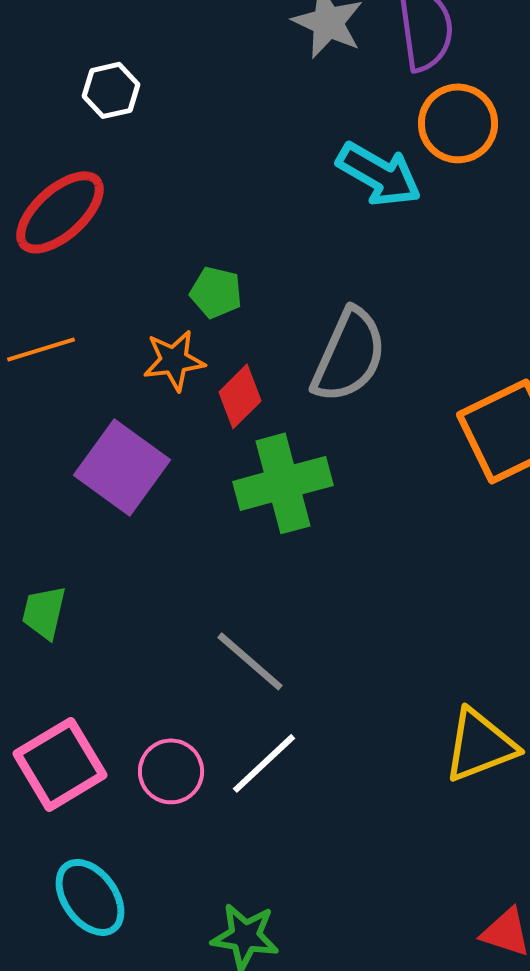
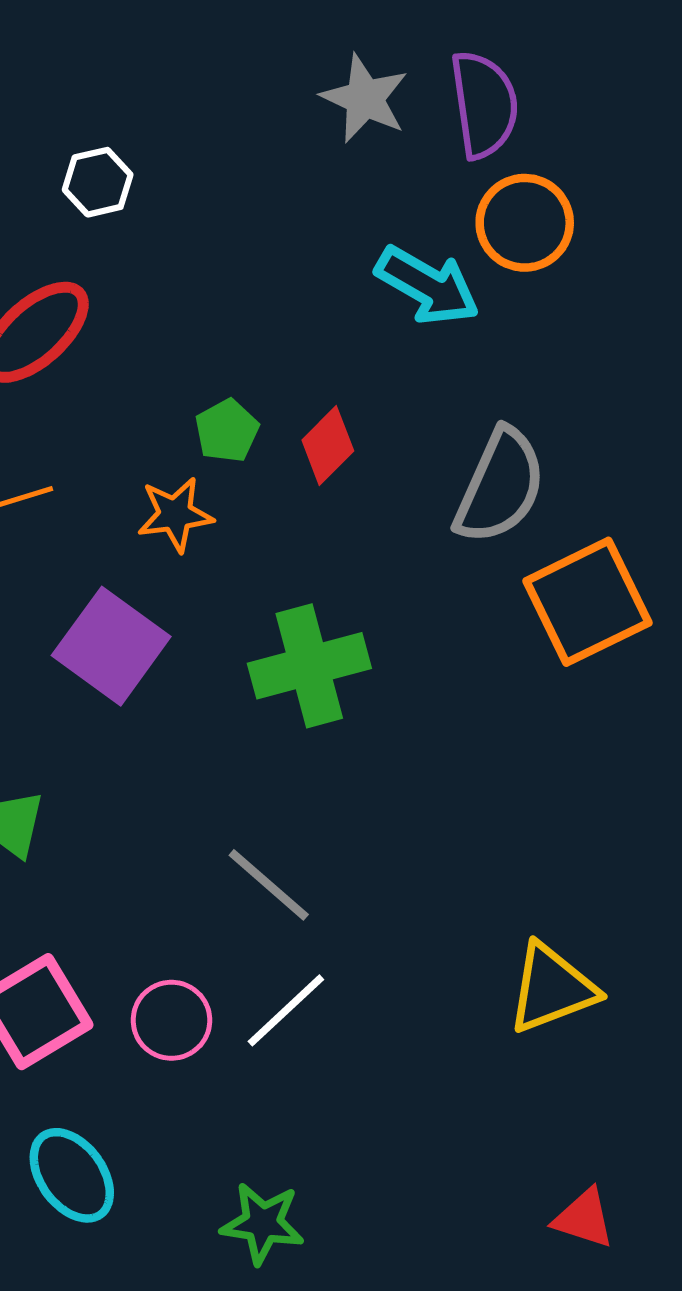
green pentagon: (216, 292) -> (227, 431), turned 30
gray semicircle: (349, 355) -> (500, 486), moved
red diamond: (240, 396) -> (328, 446), moved

